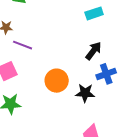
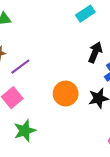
purple line: (23, 45) -> (20, 67), turned -42

